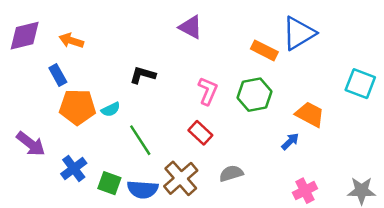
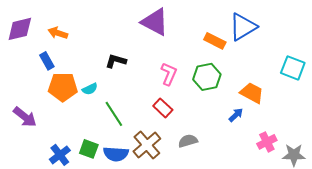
purple triangle: (191, 27) -> (155, 22), size x1.4
blue cross: (74, 168) -> (60, 155), moved
pink cross: (305, 191) -> (267, 142), moved

